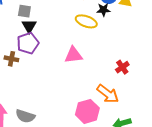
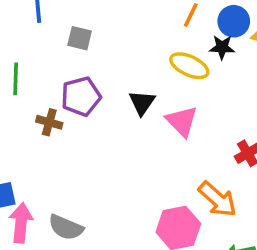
black triangle: (29, 26) -> (142, 103), moved
pink triangle: (74, 55) -> (182, 121), moved, turned 48

